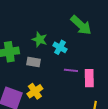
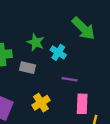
pink rectangle: (89, 78) -> (82, 104), moved
yellow cross: (35, 91) -> (41, 103), moved

